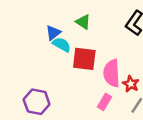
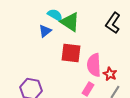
green triangle: (83, 22) -> (70, 22), size x1.5
cyan semicircle: (62, 45) -> (55, 15), moved

